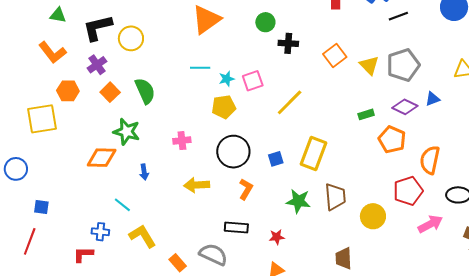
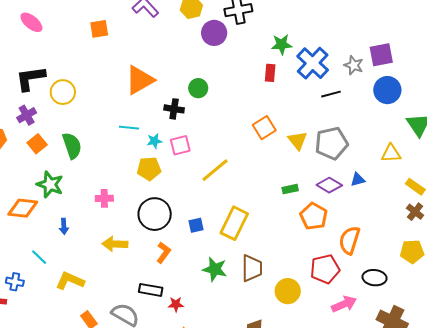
black cross: (288, 43) -> (174, 109), moved
yellow L-shape: (143, 236) -> (70, 281), moved, turned -40
red star: (277, 237) -> (176, 304), moved

